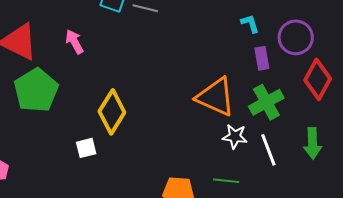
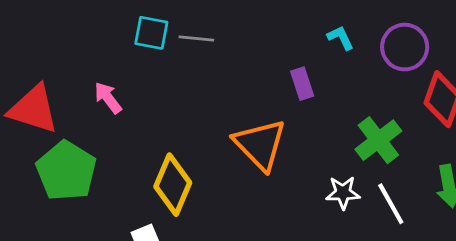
purple rectangle: (262, 58) -> (302, 84), moved
orange triangle: (216, 97) -> (260, 144), moved, turned 30

